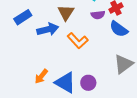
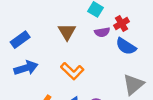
blue arrow: (48, 29) -> (26, 68), moved
orange L-shape: (78, 41) -> (72, 71), moved

